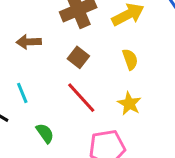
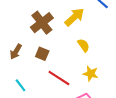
brown arrow: (29, 42) -> (16, 52), turned -42
brown square: (78, 57) -> (42, 54), moved

